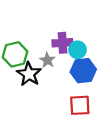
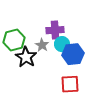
cyan circle: (78, 50) -> (62, 44), moved

